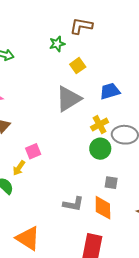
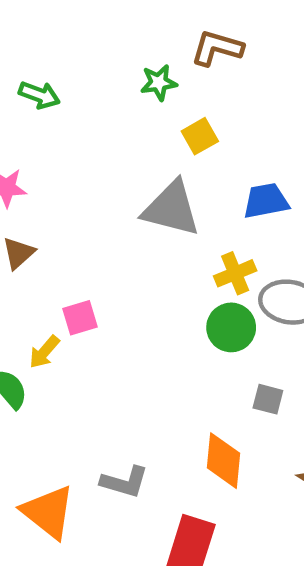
gray triangle: (68, 99) -> (171, 209), turned 40
gray square: (111, 183) -> (268, 399), moved
gray L-shape: (73, 204) -> (125, 482), moved

